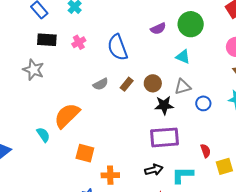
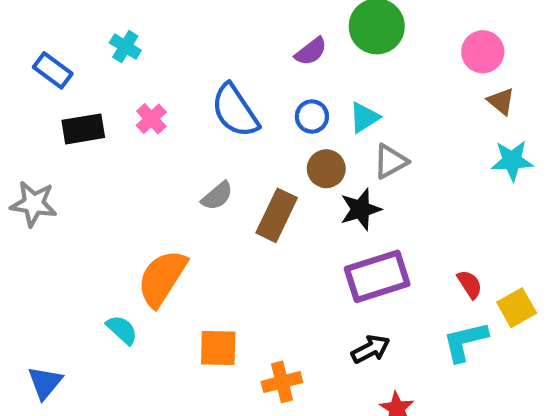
cyan triangle: (183, 57) -> (364, 117), moved, turned -42
gray star: (33, 70) -> (34, 204), moved
brown rectangle: (127, 84) -> (277, 215), moved, size x1.6
blue circle: (203, 103) -> (312, 117), moved
cyan L-shape: (183, 175) -> (465, 342), moved

